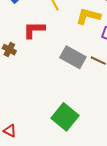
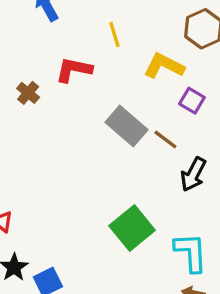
green square: (65, 117) -> (132, 228), moved

